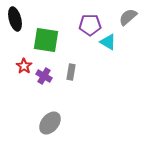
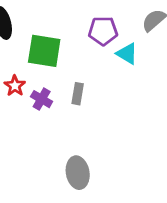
gray ellipse: (50, 123) -> (78, 173), moved, turned -50

